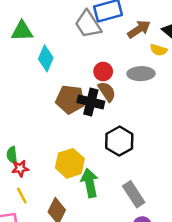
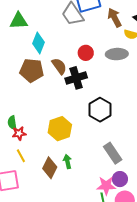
brown arrow: (139, 29) -> (115, 18), turned -84
brown semicircle: (107, 92) -> (59, 66), moved
brown pentagon: (70, 99) -> (32, 70), moved
black cross: (91, 102) -> (76, 78), turned -30
green arrow: (90, 183) -> (67, 162), moved, size x0.6

